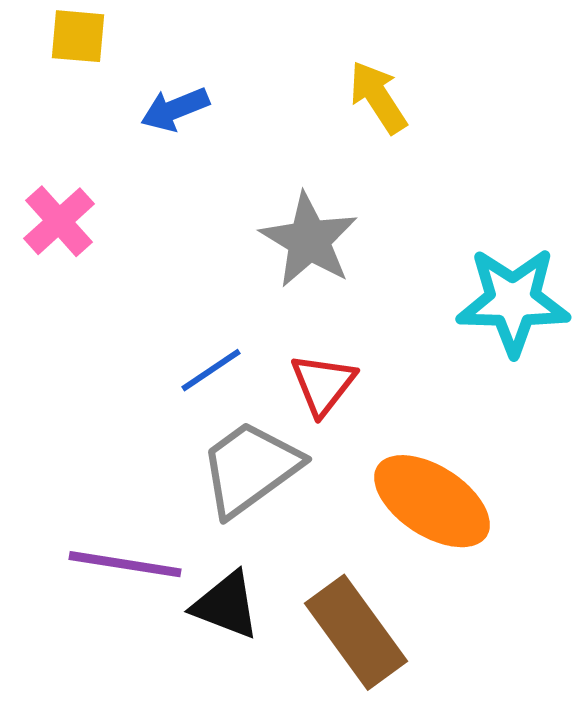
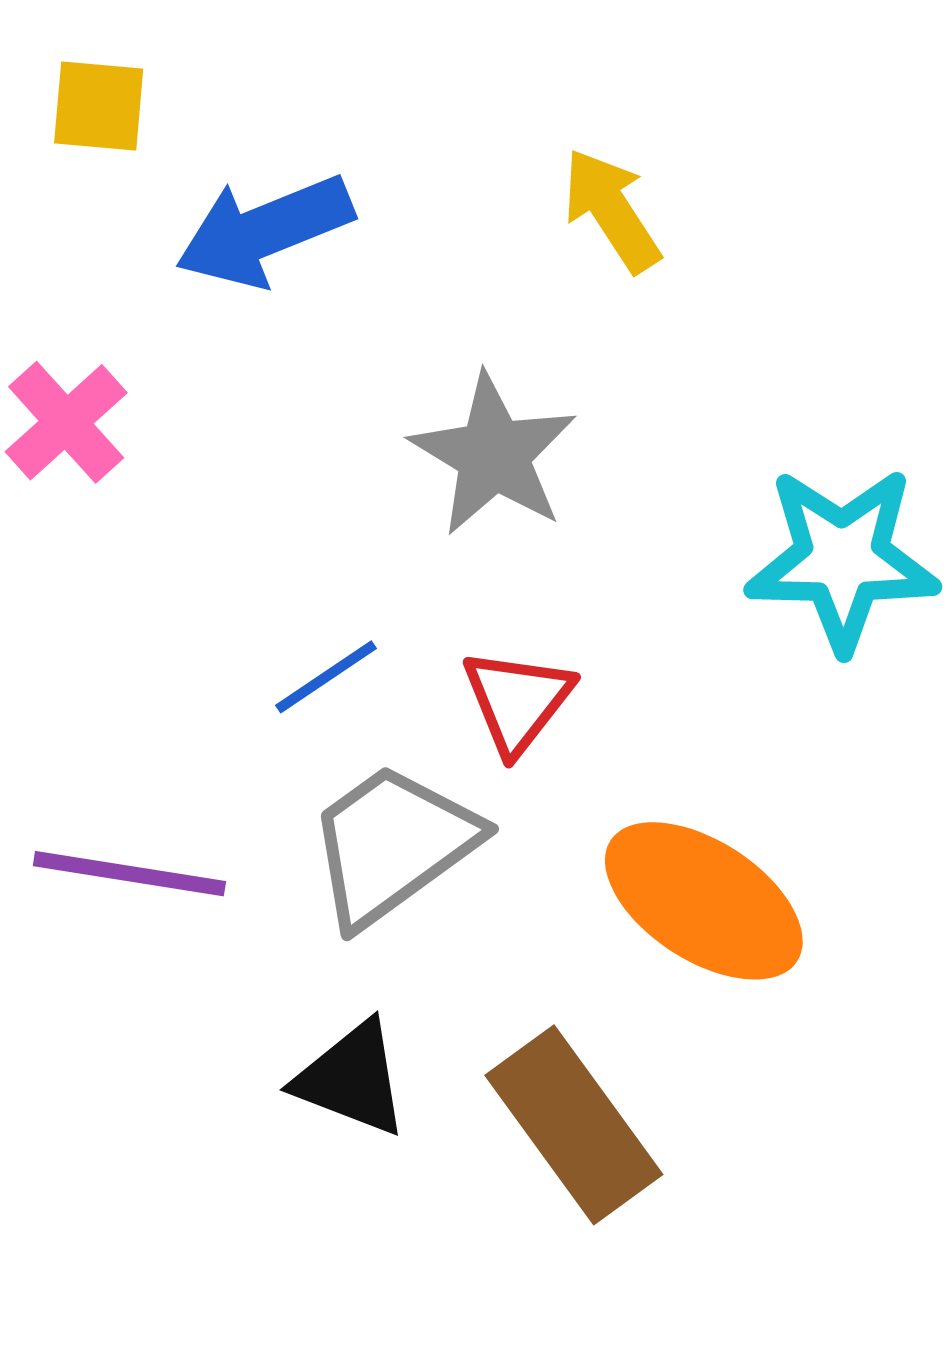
blue arrow: (175, 109) -> (264, 231), size x1.5
purple line: (125, 564) -> (129, 874), moved

